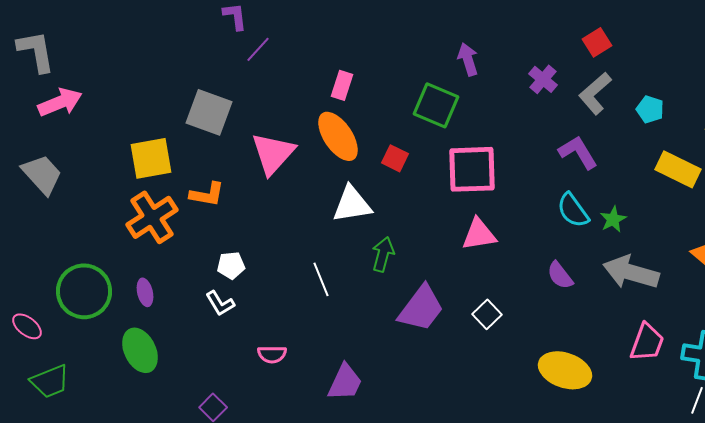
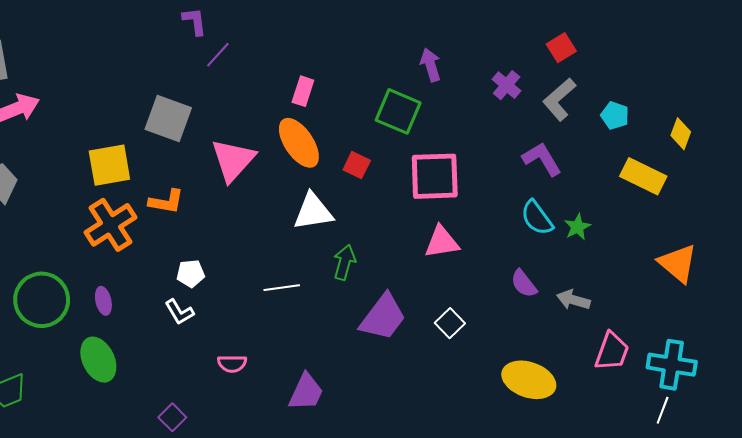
gray arrow: (631, 272) -> (573, 300), moved, size x0.6
white line: (321, 279) -> (282, 288), turned -76

